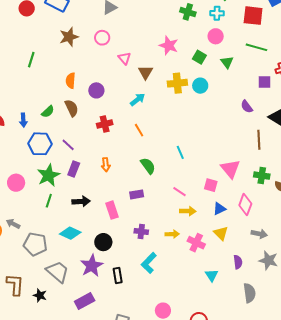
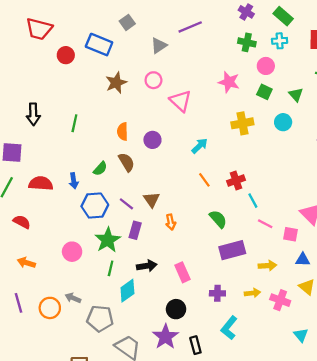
pink circle: (216, 36) -> (266, 66), moved
pink triangle: (124, 58) -> (181, 101), size x1.5
green line: (31, 60) -> (74, 123), moved
brown triangle: (146, 72) -> (152, 200), moved
cyan circle: (200, 86) -> (283, 122), moved
red cross: (105, 124) -> (236, 180), moved
pink line: (180, 192) -> (265, 224), moved
purple rectangle: (137, 194) -> (232, 250), moved, size x1.6
blue triangle: (219, 209) -> (303, 260), turned 32
cyan diamond: (70, 233) -> (127, 291), moved, turned -55

